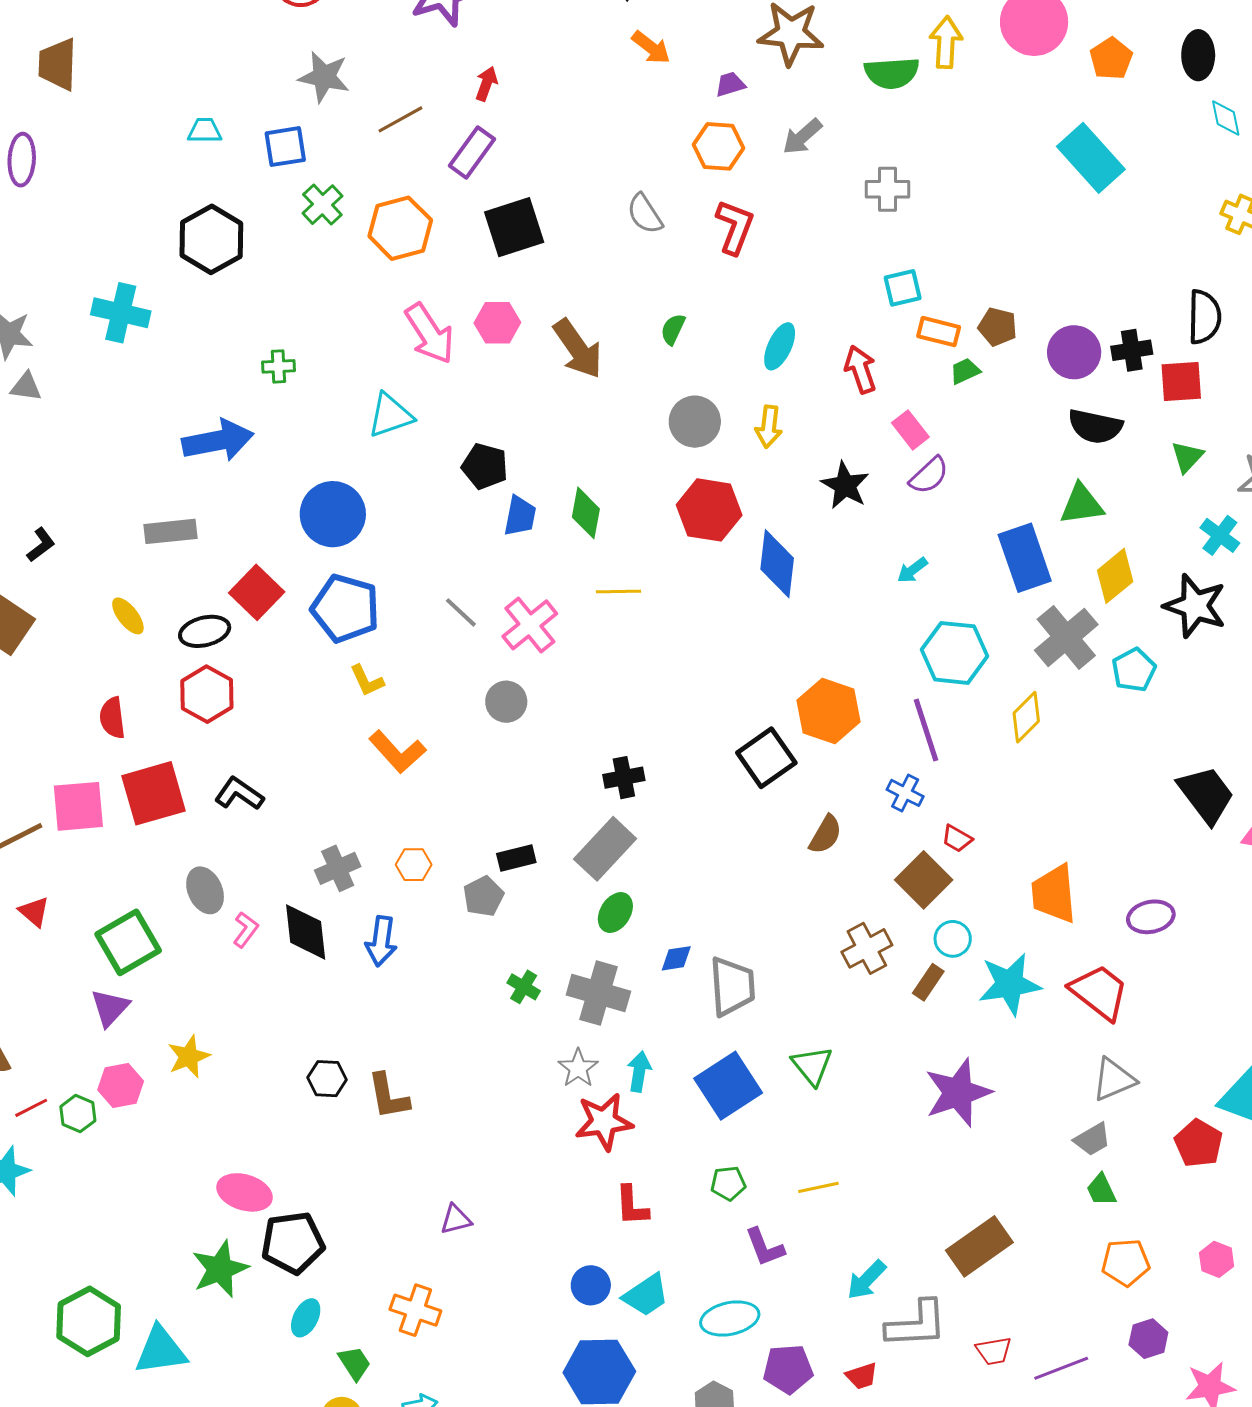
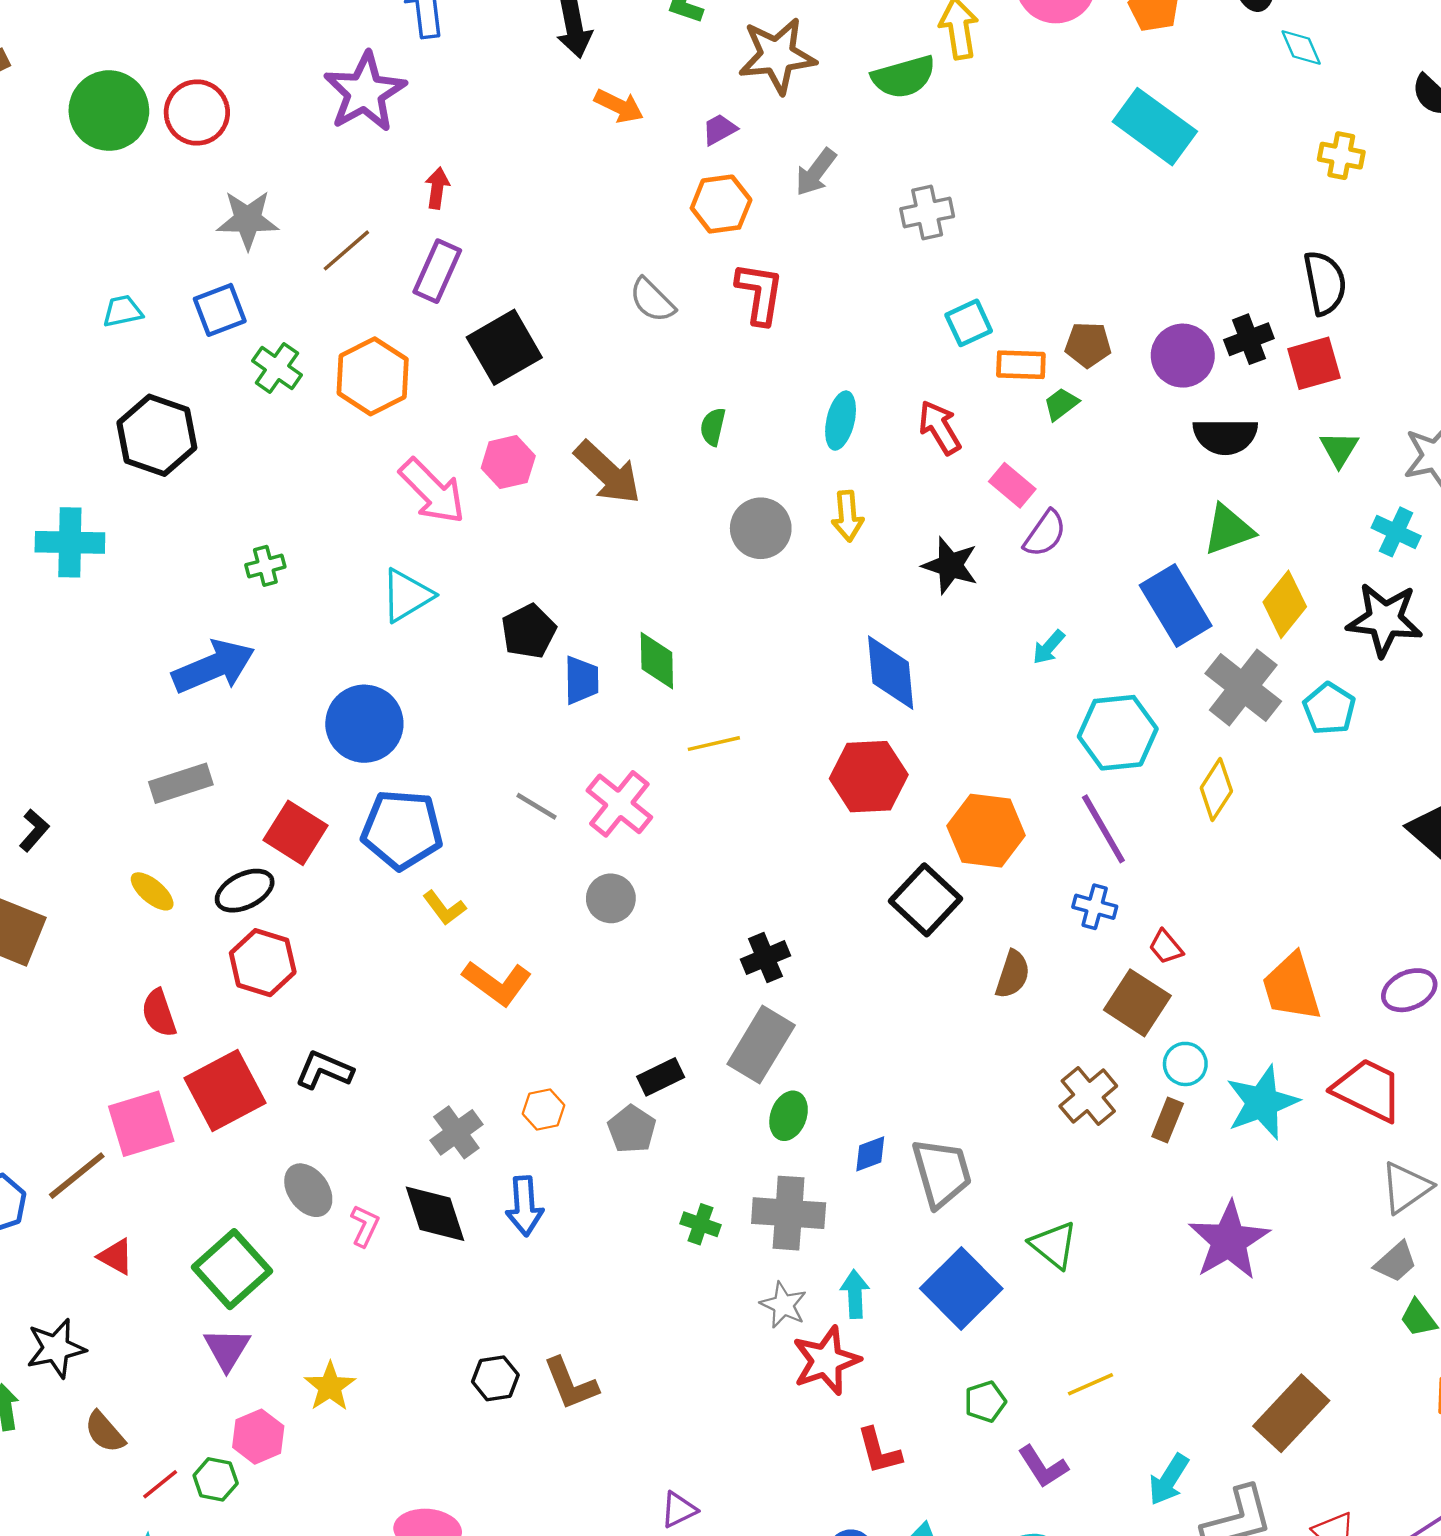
black pentagon: (485, 466) -> (529, 631), turned -30
red hexagon: (709, 510) -> (869, 777), moved
red trapezoid: (957, 839) -> (1166, 947), turned 32

